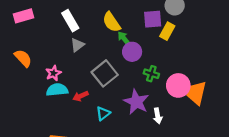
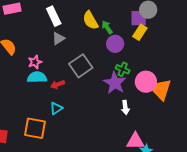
purple square: (153, 19) -> (139, 18), moved
green arrow: (124, 39) -> (107, 27), moved
purple circle: (132, 52) -> (115, 44), moved
purple star: (136, 102) -> (115, 83), moved
cyan triangle: (103, 113) -> (56, 108), moved

